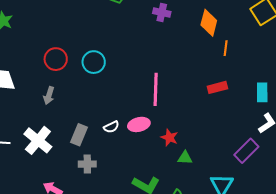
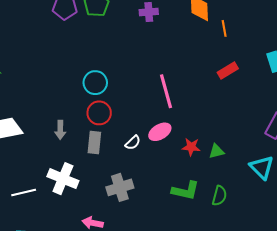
red circle: (56, 59) -> (99, 113), moved
gray rectangle: (79, 135) -> (94, 143), moved
red star: (169, 138) -> (191, 147), moved
gray cross: (87, 164) -> (120, 187), size x1.4

